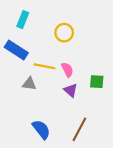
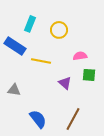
cyan rectangle: (23, 20) -> (30, 24), moved
pink semicircle: (67, 70) -> (80, 56), moved, turned -72
gray triangle: (29, 84) -> (14, 90), moved

